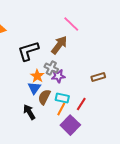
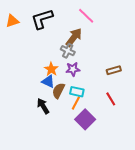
black L-shape: (28, 51) -> (42, 19), moved
gray cross: (51, 68) -> (68, 51), moved
blue triangle: (34, 88) -> (48, 81), turned -40
red line: (81, 104) -> (111, 99), moved, turned -64

